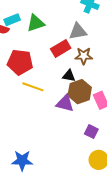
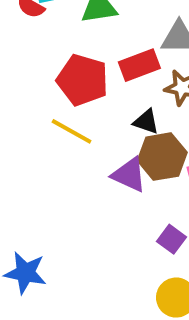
red pentagon: (20, 62) -> (83, 80), moved

